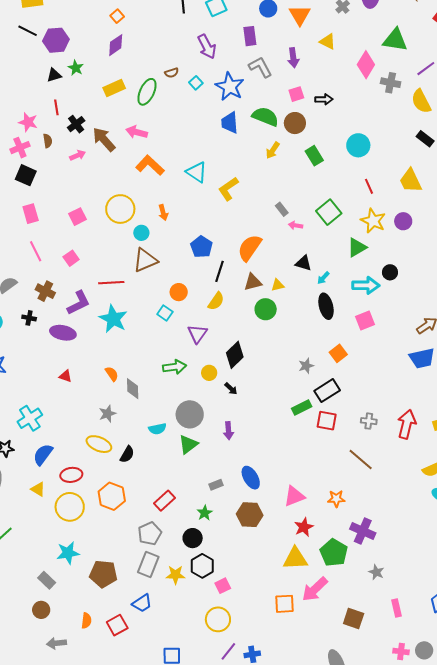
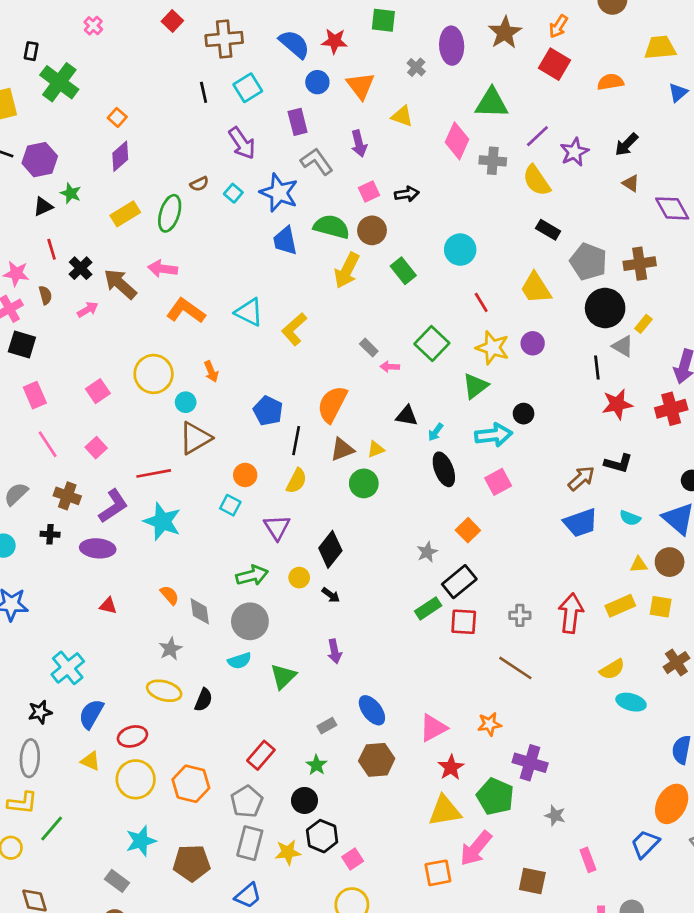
yellow arrow: (273, 150) -> (347, 270), size x1.5
gray circle: (190, 414) -> (250, 621), moved
orange hexagon: (112, 496) -> (191, 784), moved

